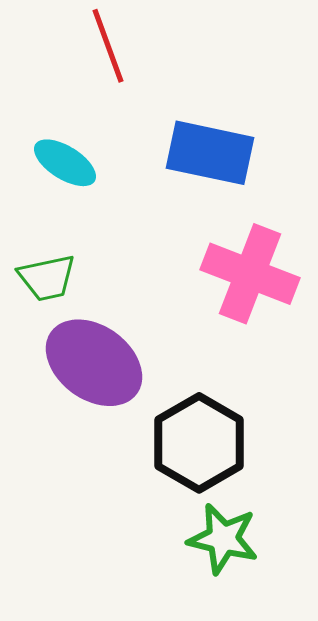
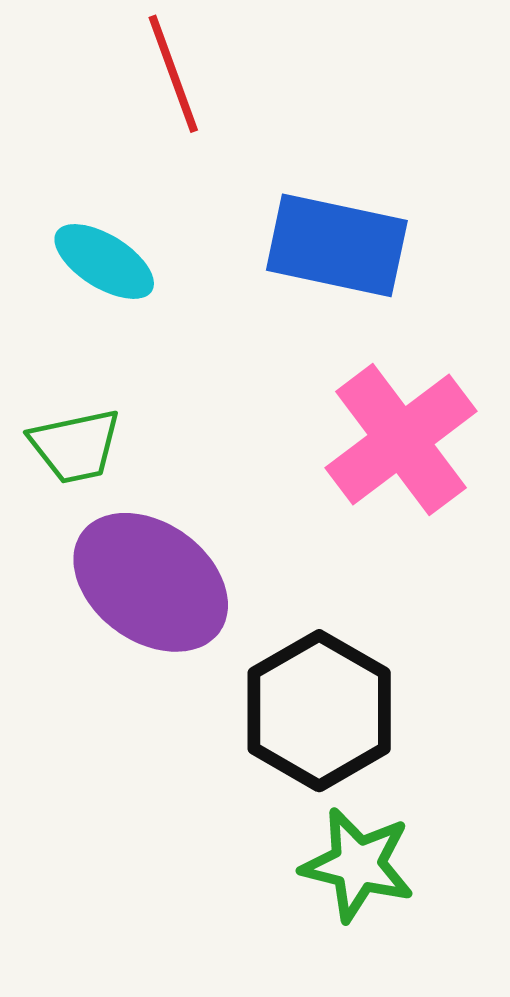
pink cross: (250, 274) -> (401, 440), turned 32

